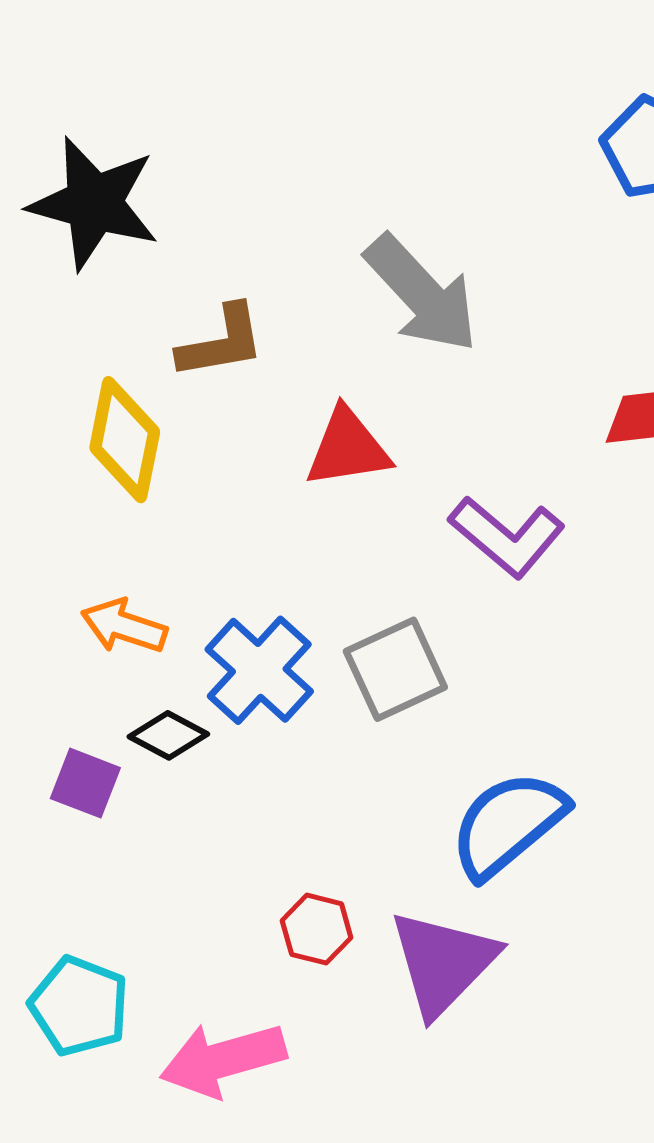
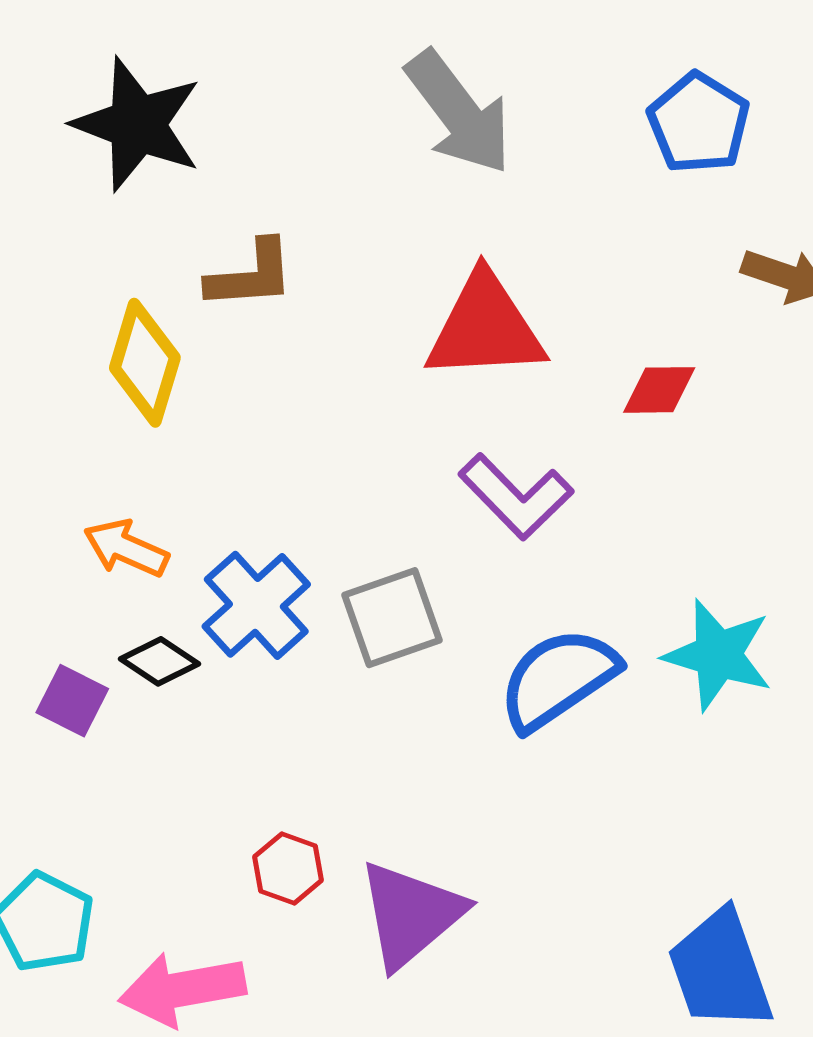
gray arrow: (422, 294) -> (459, 112), moved
red triangle: (348, 448) -> (485, 327), moved, size x1.4
blue semicircle: (508, 824) -> (558, 679), moved

